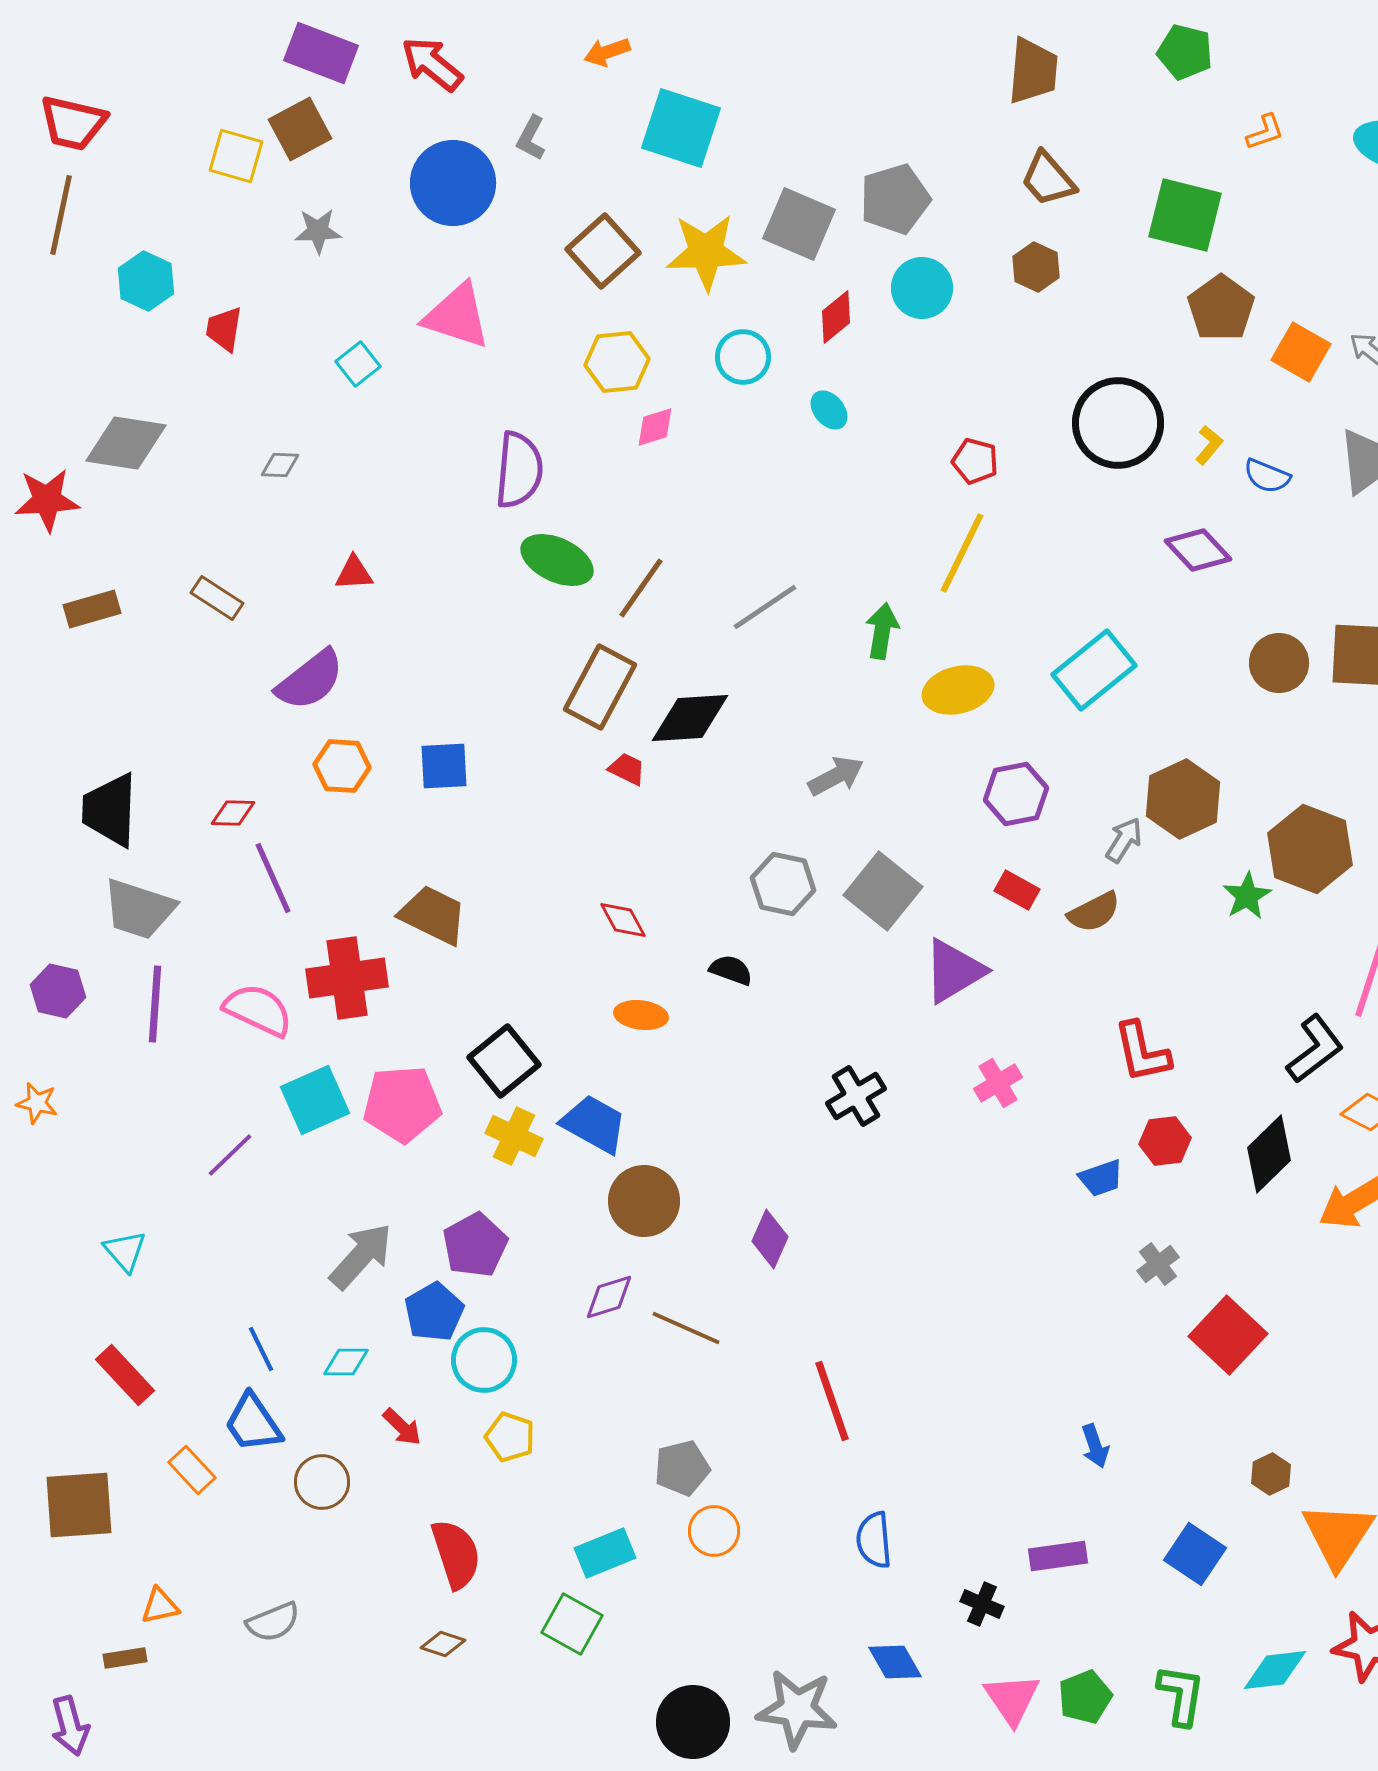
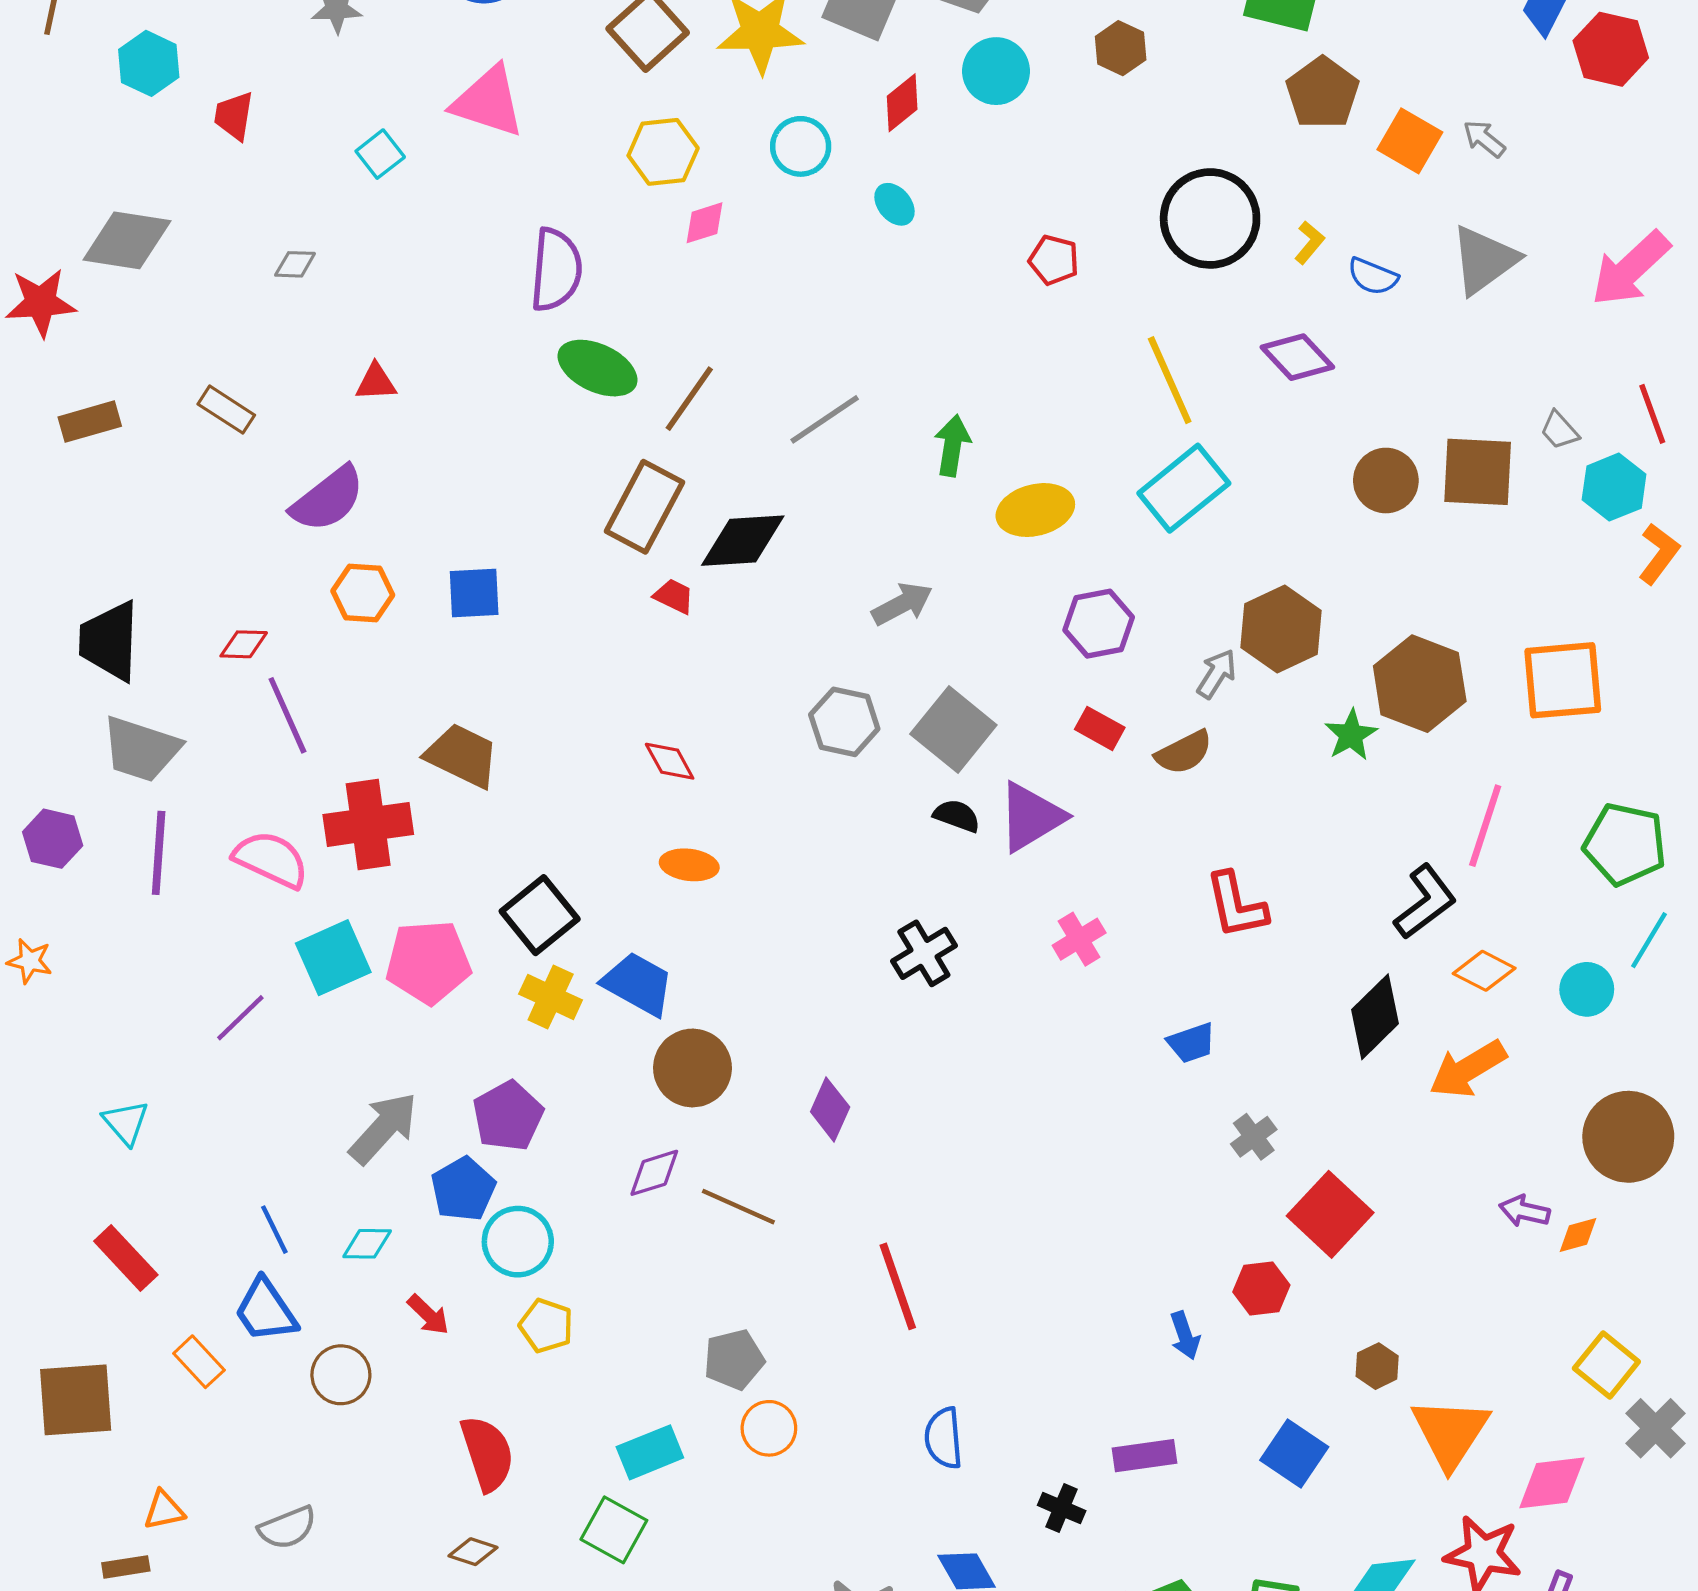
yellow line: (962, 553) -> (1170, 380), moved, turned -50
black semicircle: (731, 970) -> (957, 816), moved
red hexagon: (1165, 1141) -> (1261, 1289), moved

